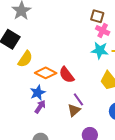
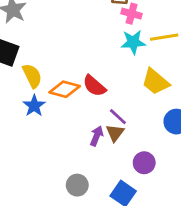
yellow semicircle: (25, 59) -> (32, 76), turned -48
blue star: (38, 93) -> (34, 106), moved
purple arrow: (40, 107) -> (97, 136), moved

